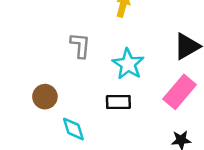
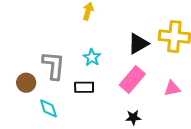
gray L-shape: (80, 45) -> (54, 65), moved, size x1.4
cyan star: (128, 64) -> (92, 57), size x0.7

